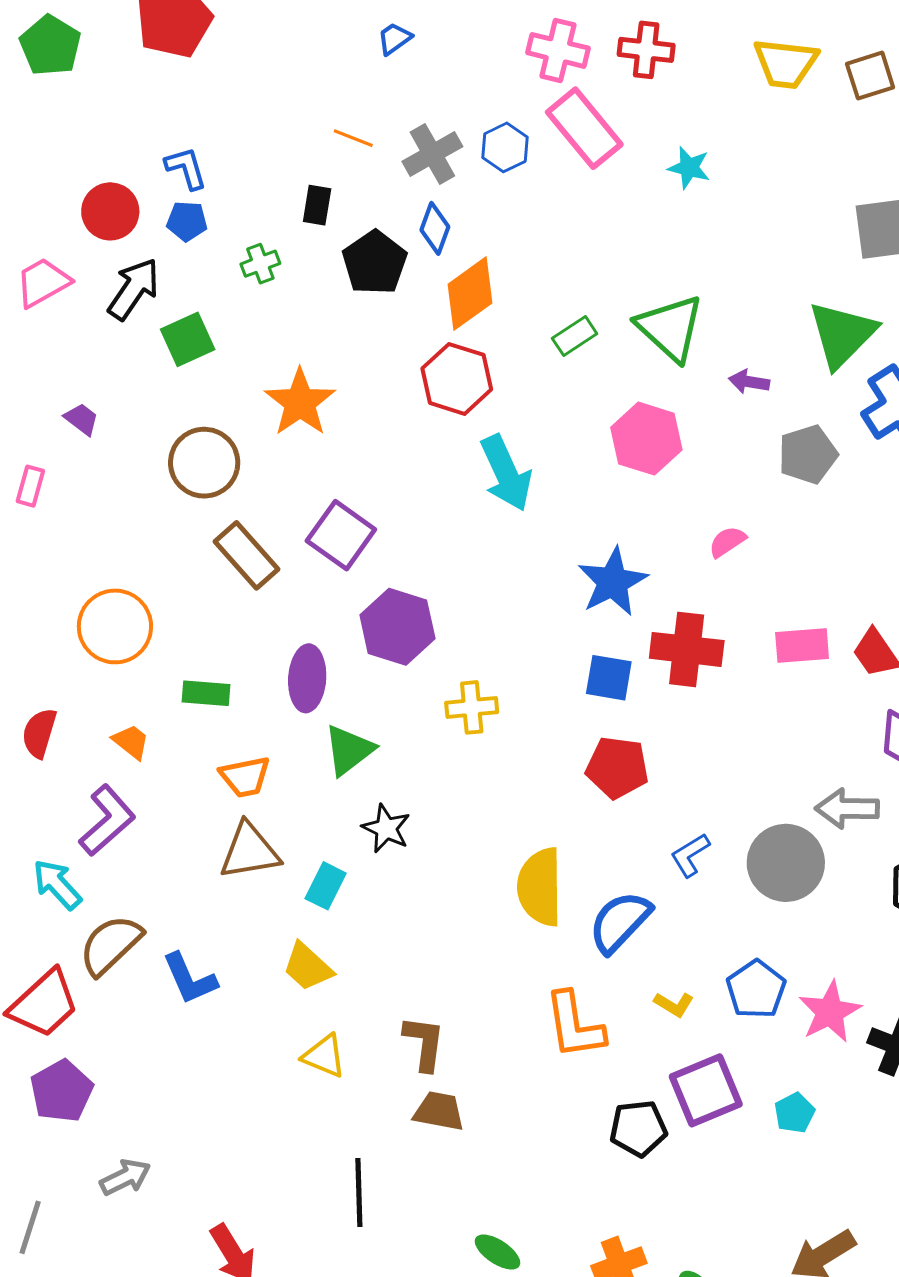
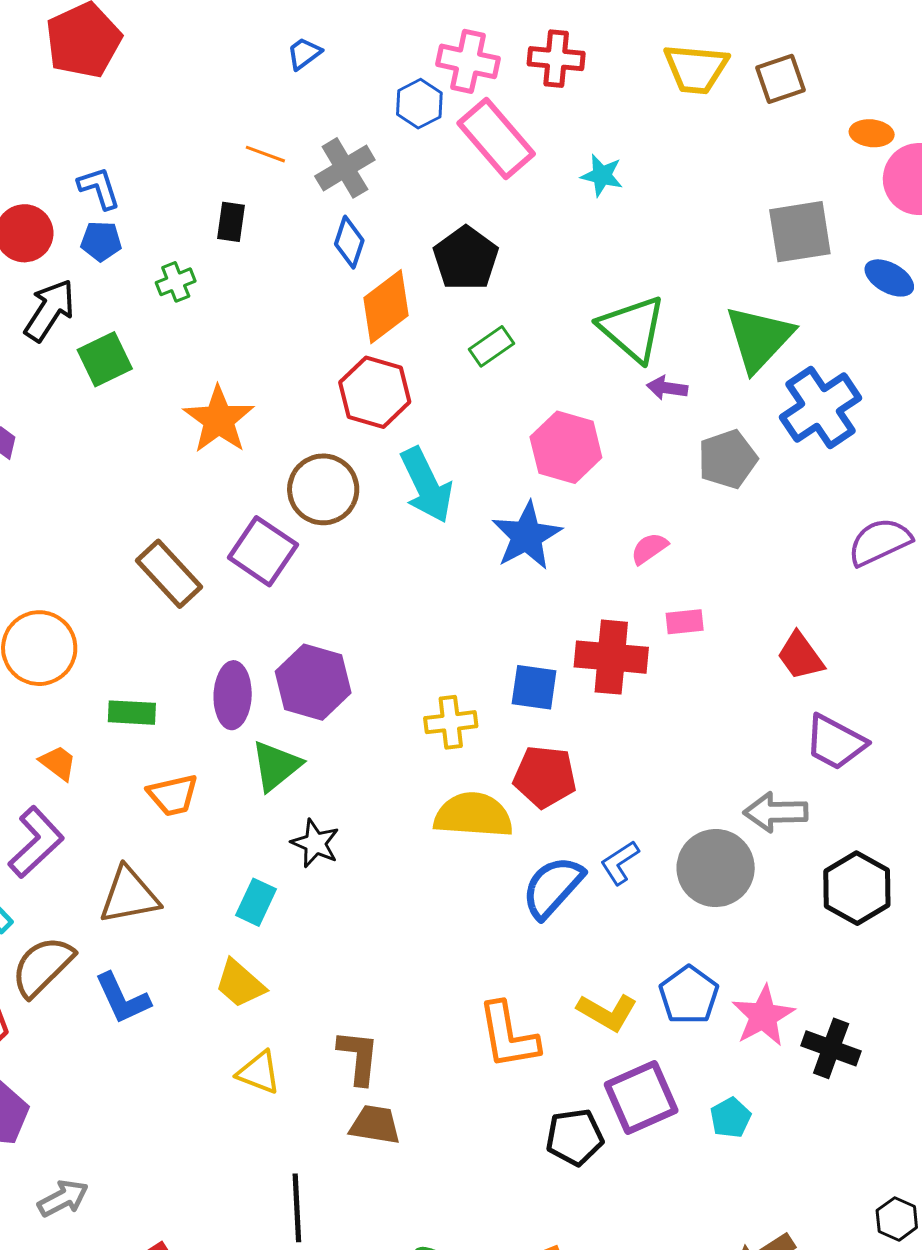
blue hexagon: (505, 147) -> (419, 104), moved
black pentagon: (375, 263) -> (466, 258), moved
green triangle: (670, 328) -> (632, 329), moved
brown circle: (204, 463) -> (323, 489), moved
blue star: (613, 582) -> (527, 536), moved
purple hexagon: (397, 627) -> (313, 682), moved
pink rectangle: (802, 645) -> (685, 622), moved, size x0.7
yellow cross: (472, 707) -> (451, 722), moved
brown triangle: (250, 851) -> (129, 896), moved
yellow semicircle: (540, 887) -> (473, 815), moved, turned 96
blue semicircle: (620, 922) -> (553, 887), moved
yellow L-shape: (674, 1004) -> (607, 1012), size x1.5

